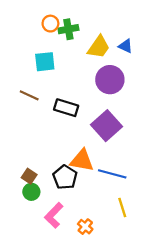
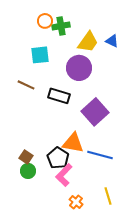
purple circle: (110, 80) -> (79, 68), moved
yellow line: (122, 208) -> (108, 196), moved
pink L-shape: (54, 215) -> (64, 175), moved

